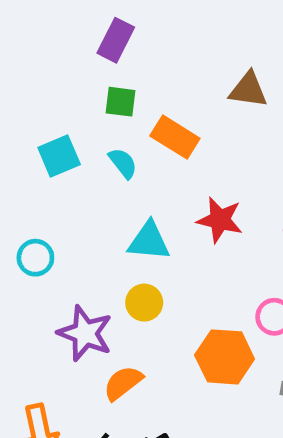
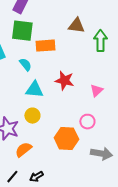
green square: (121, 102) -> (22, 31), size x1.6
orange rectangle: (175, 137) -> (45, 46), turned -36
cyan semicircle: (123, 163) -> (25, 65), moved

